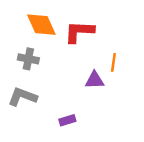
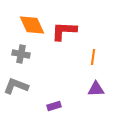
purple triangle: (95, 80) -> (96, 89), moved

